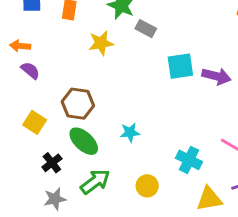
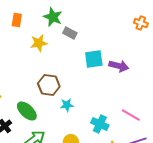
brown hexagon: (78, 104) -> (49, 85), moved
cyan star: (130, 132) -> (67, 105), moved

